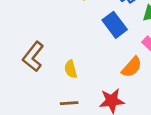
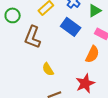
brown L-shape: (33, 57) -> (33, 37), moved

